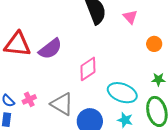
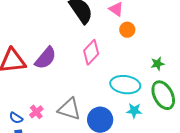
orange circle: (154, 44) -> (127, 30), moved
pink diamond: (88, 69) -> (91, 52), moved

